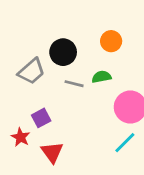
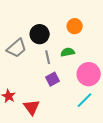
gray line: (74, 84) -> (48, 57), turned 64
purple square: (41, 118) -> (53, 79), moved

